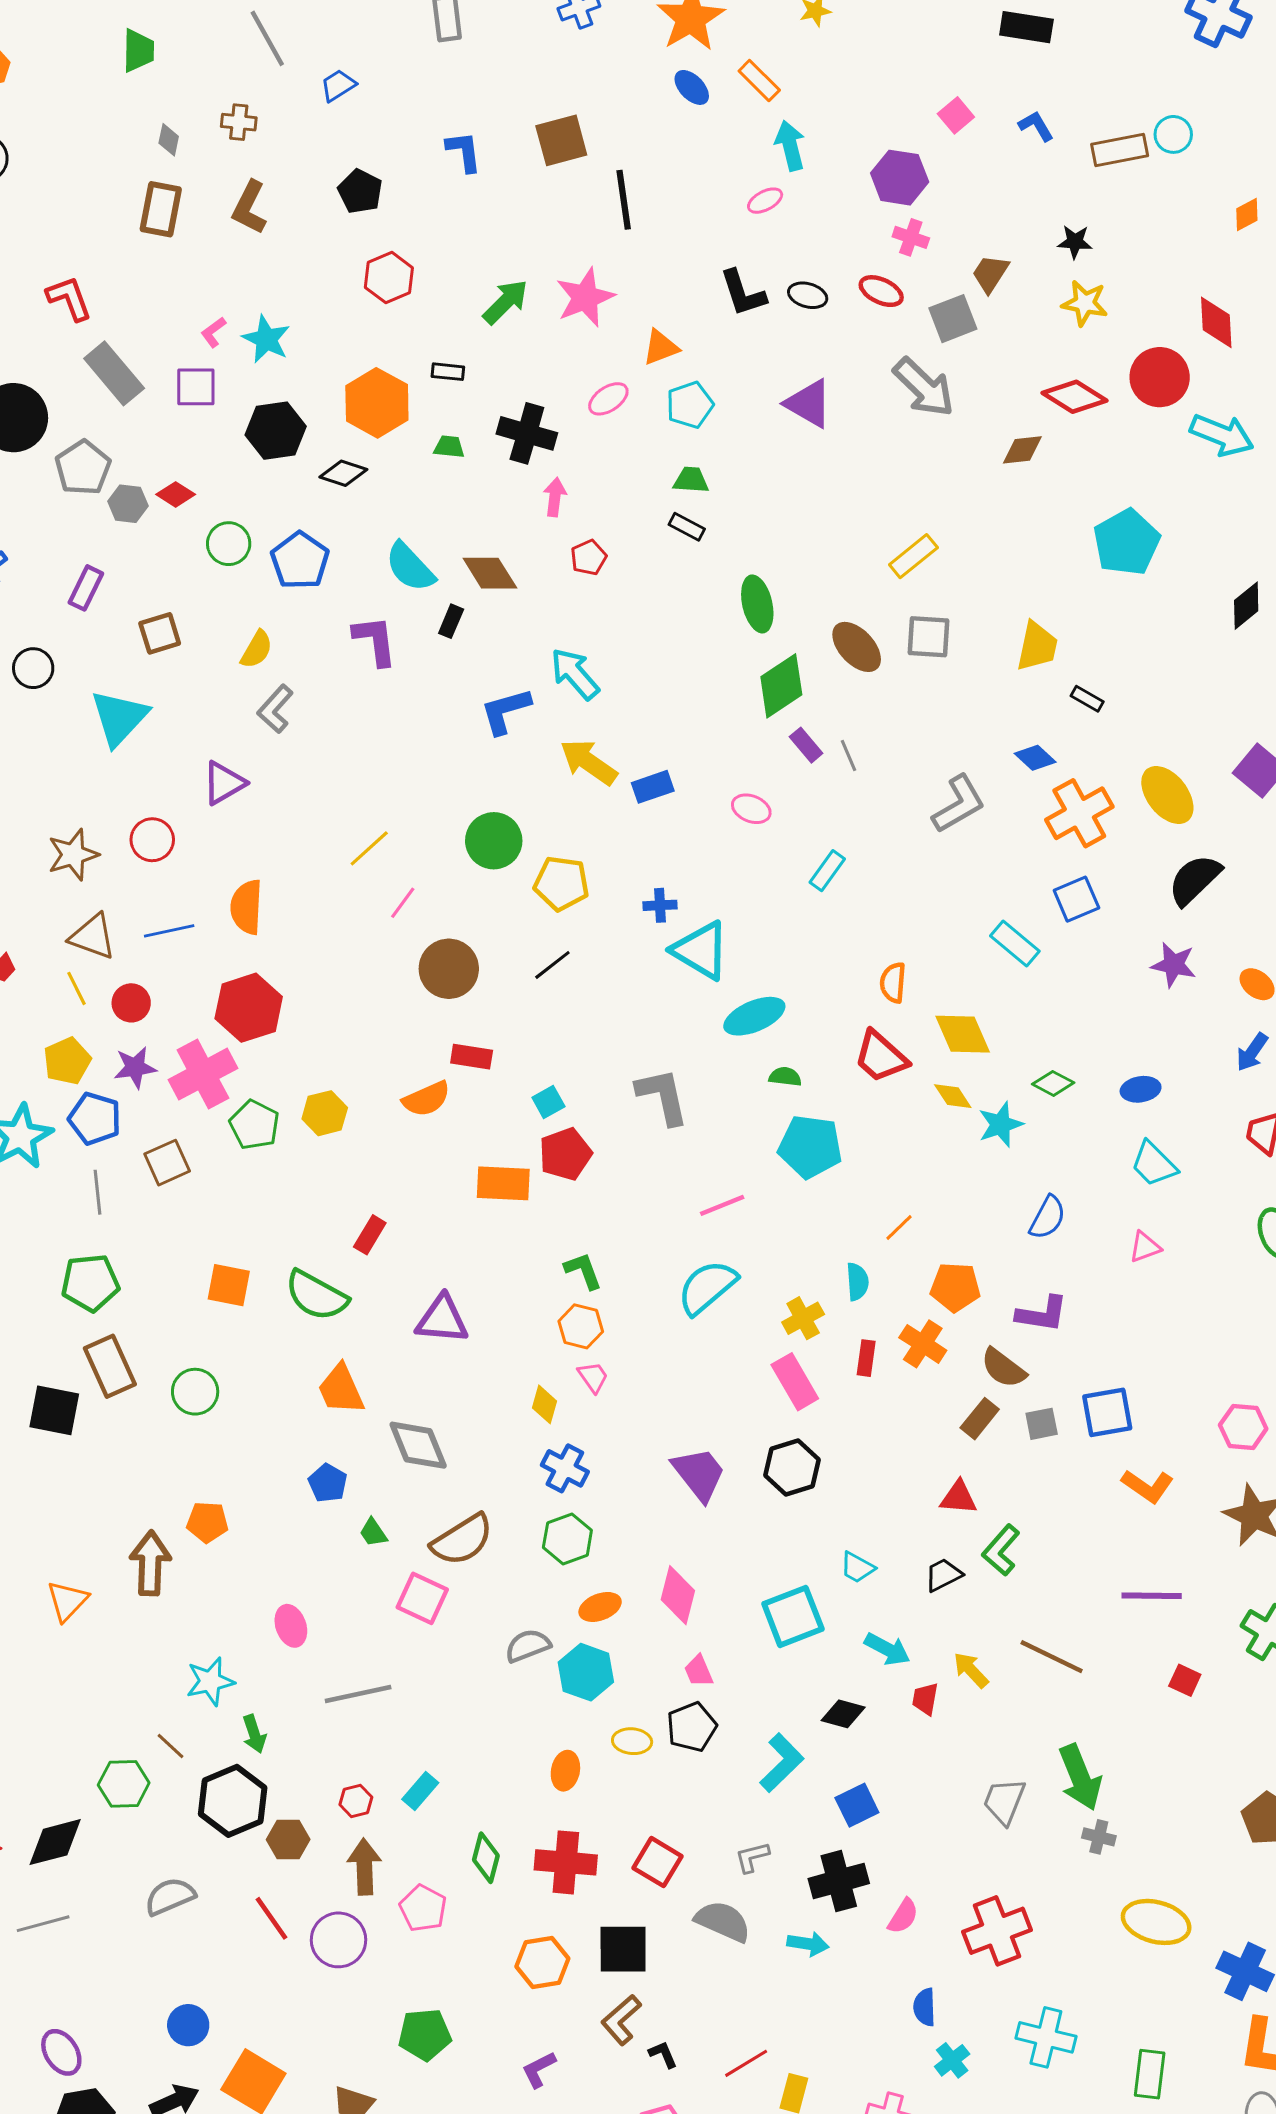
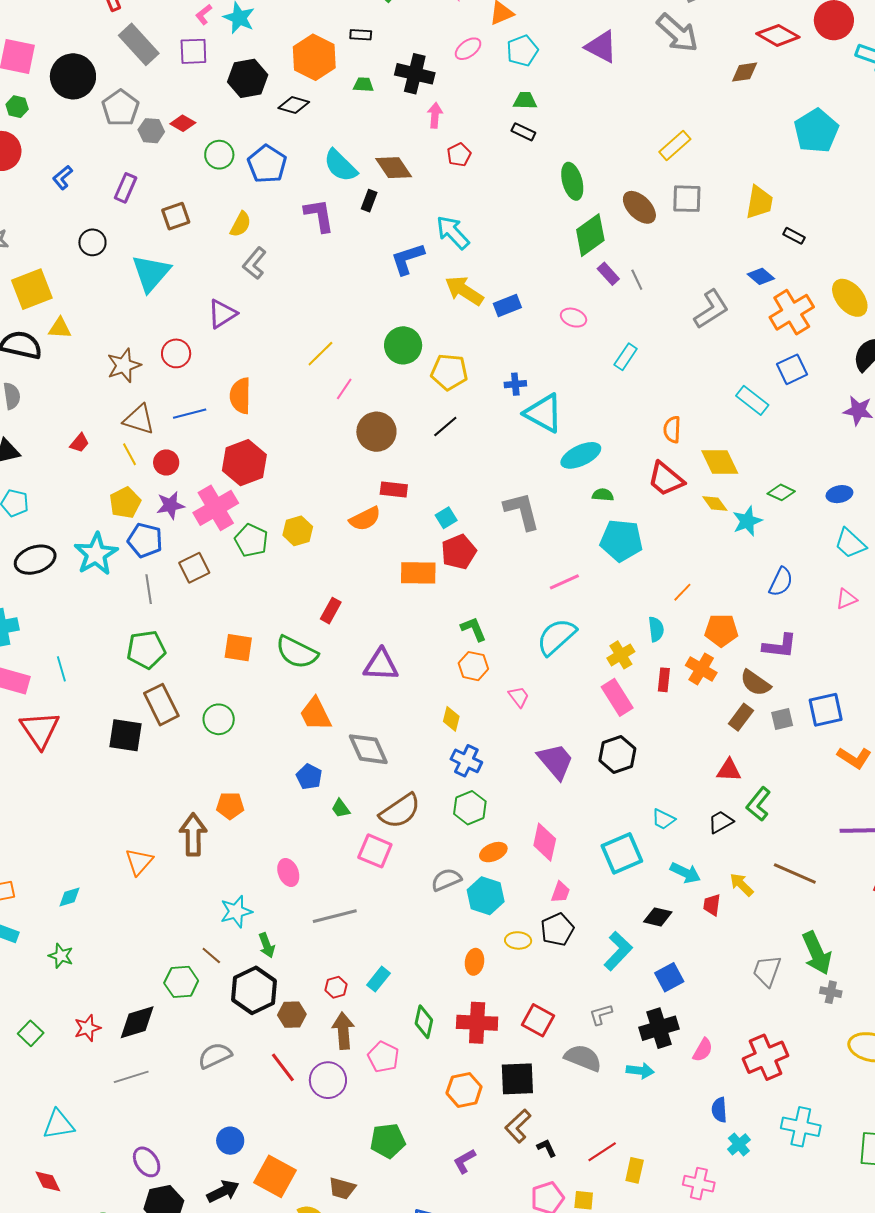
pink trapezoid: (593, 1377) -> (519, 697), moved
pink trapezoid: (699, 1671) -> (561, 892), turned -135

